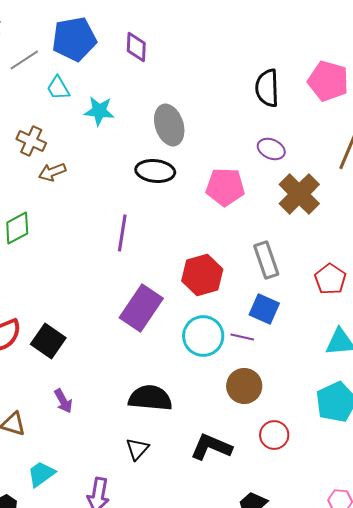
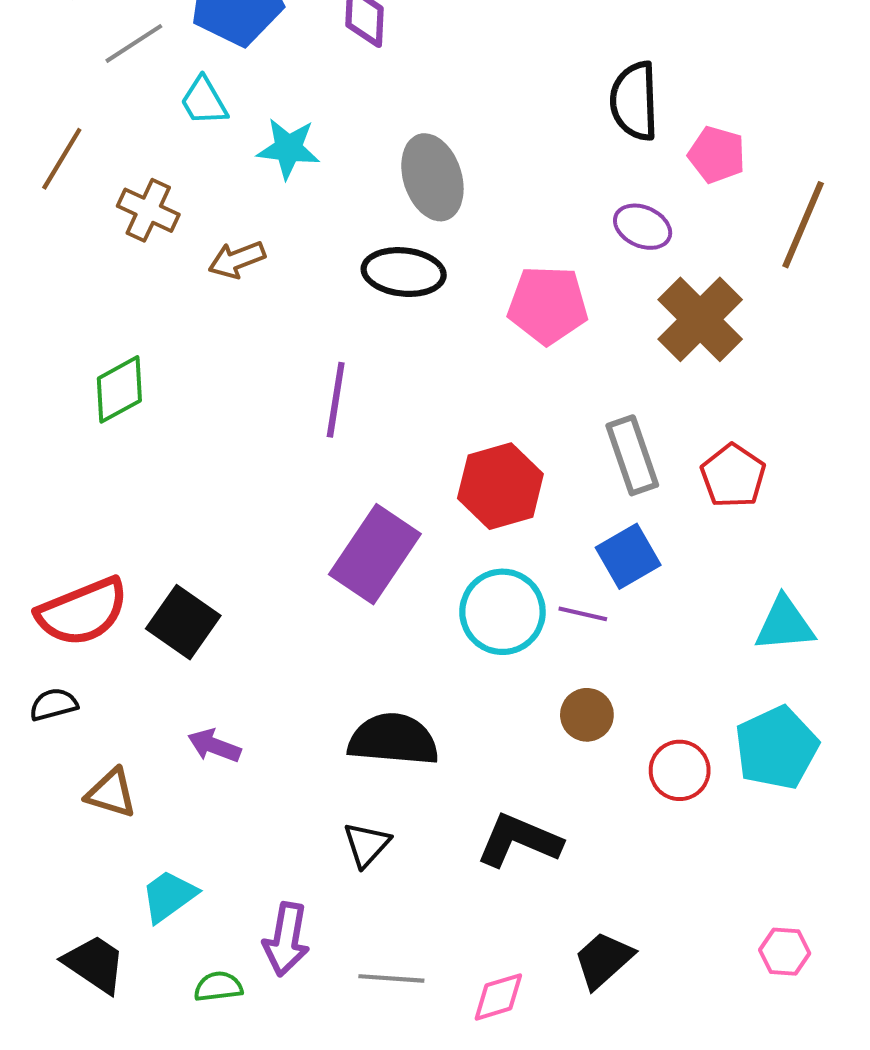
pink pentagon: (328, 81) -> (717, 155), moved, size x0.7
brown arrow: (52, 172) -> (237, 260), moved
red pentagon: (330, 279) -> (733, 476), moved
blue square: (264, 309) -> (628, 556), turned 36
brown circle: (244, 386) -> (587, 715), size x0.7
purple arrow: (63, 401) -> (214, 746), turned 140
red circle: (274, 435) -> (680, 770), moved

